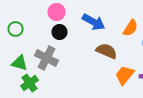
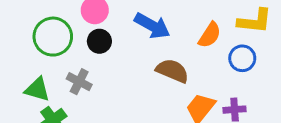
green circle: (16, 29) -> (53, 37), moved, size x1.6
gray cross: (47, 58) -> (79, 82), size x0.7

